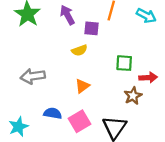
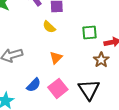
yellow semicircle: (79, 50) -> (49, 27), turned 72
blue semicircle: (53, 113) -> (34, 85), turned 133

